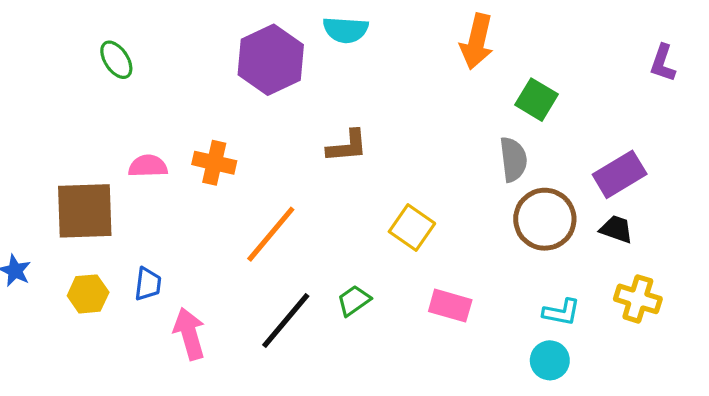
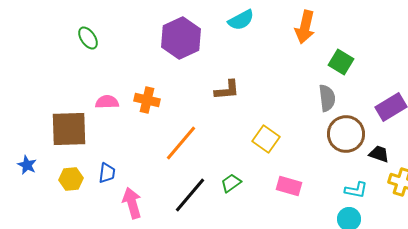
cyan semicircle: (346, 30) -> (241, 20), moved, turned -32
black trapezoid: (616, 229) -> (379, 154), moved

